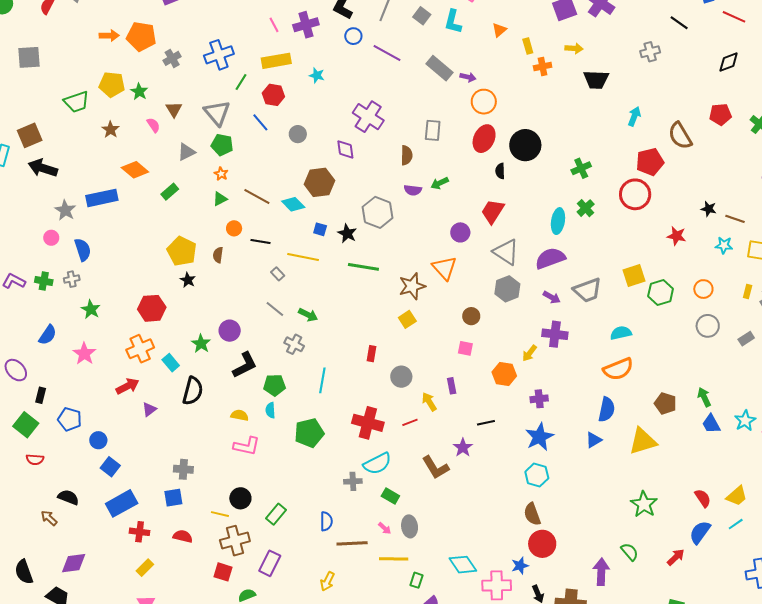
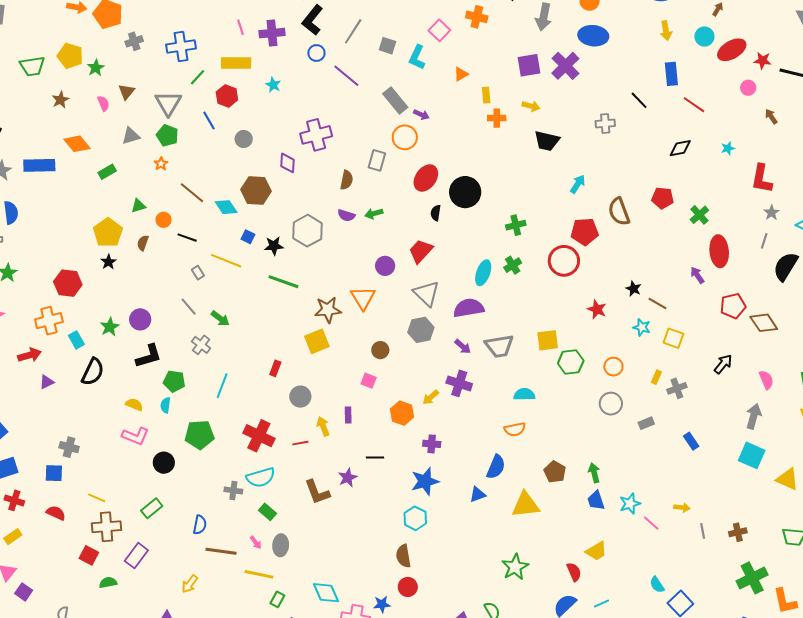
gray square: (422, 16) -> (387, 46), turned -30
orange circle: (484, 102) -> (405, 137), moved
purple cross: (368, 117) -> (316, 135), turned 32
green triangle: (220, 199) -> (138, 206), moved
black star: (347, 233) -> (274, 246), turned 30
yellow square: (407, 319) -> (317, 341), size x1.4
orange semicircle: (618, 369) -> (515, 429), size x0.7
yellow trapezoid: (737, 496) -> (596, 551), moved
black circle: (240, 498) -> (164, 463), moved
red circle: (542, 544) -> (408, 587), size x0.7

